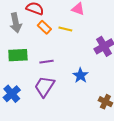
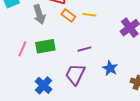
purple line: (47, 62) -> (84, 49), moved
blue star: (80, 75) -> (110, 68), moved

